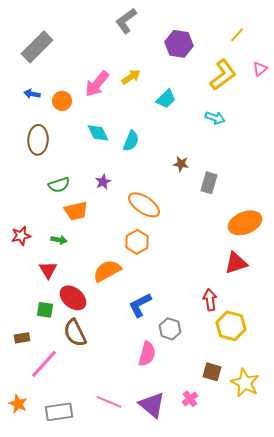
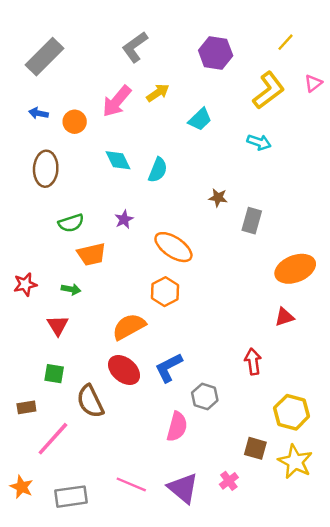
gray L-shape: (126, 21) -> (135, 47), moved
red triangle: (236, 263) -> (284, 317), size x0.7
red ellipse: (73, 298) -> (124, 370), moved
yellow hexagon: (231, 326) -> (292, 412), moved

